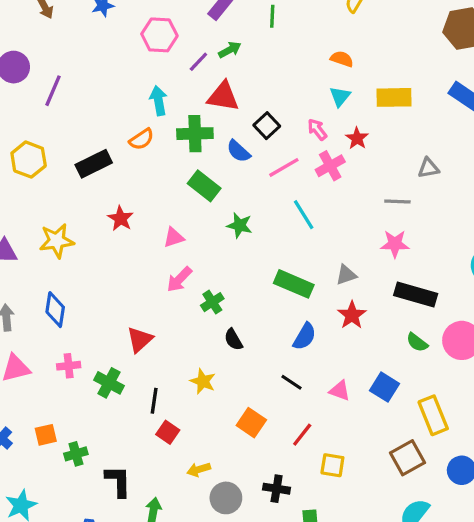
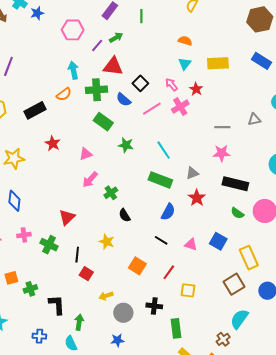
gray triangle: (428, 168) -> (254, 119), moved
cyan line: (304, 215) -> (164, 150), moved

